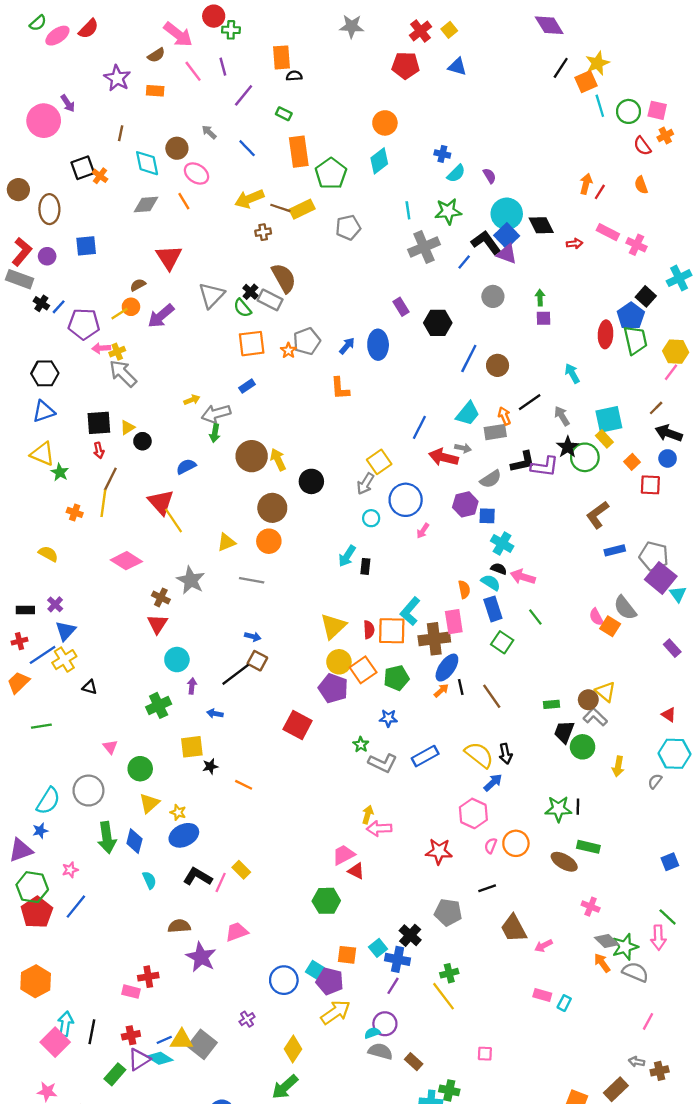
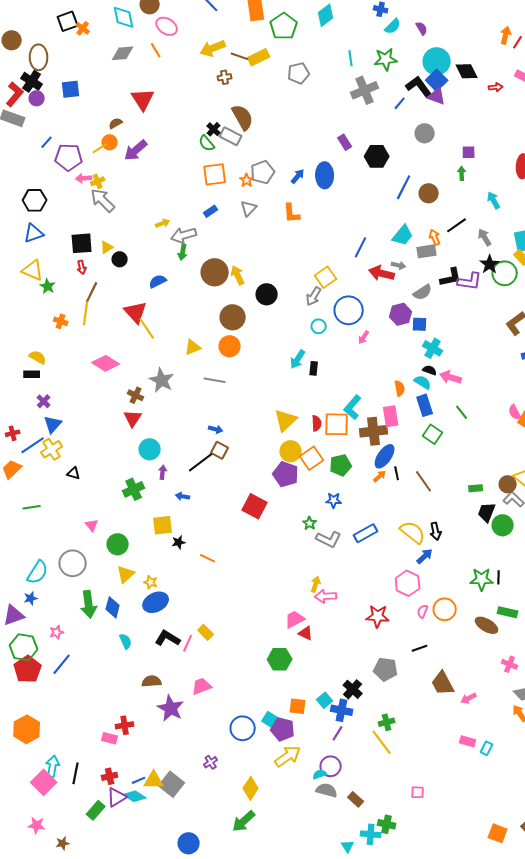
gray triangle: (211, 295) -> (249, 208), moved, size x0.7
green arrow: (540, 298) -> (462, 173), moved
black cross: (41, 303) -> (32, 81), moved, size x1.5
black rectangle: (25, 610) -> (32, 374), moved

